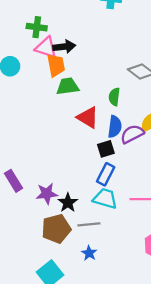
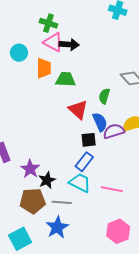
orange trapezoid: (56, 65) -> (44, 68), moved
blue semicircle: (115, 127) -> (100, 122), turned -42
purple star: (47, 194) -> (30, 169), turned 30
blue star: (89, 253) -> (57, 227), size x1.6

